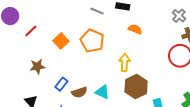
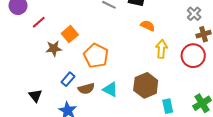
orange pentagon: (92, 41) -> (96, 56), moved
yellow arrow: (125, 63) -> (161, 49), moved
brown star: (37, 67) -> (54, 49), moved

